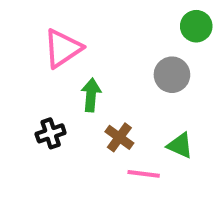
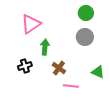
green circle: (196, 26) -> (86, 13), moved
green triangle: (180, 146) -> (98, 72), moved

